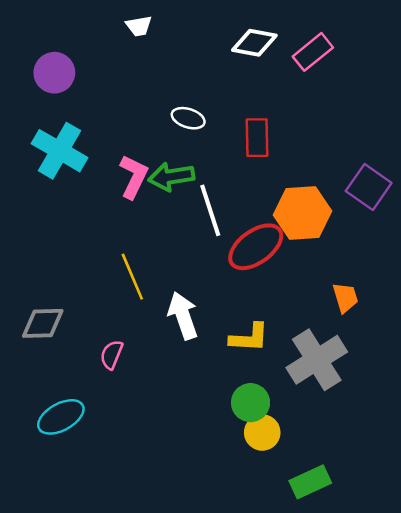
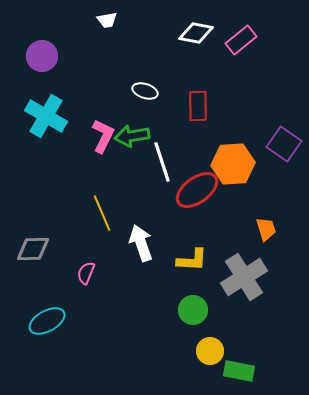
yellow circle: (262, 433) -> (210, 351), moved
green rectangle: (310, 482) -> (239, 371), turned 36

